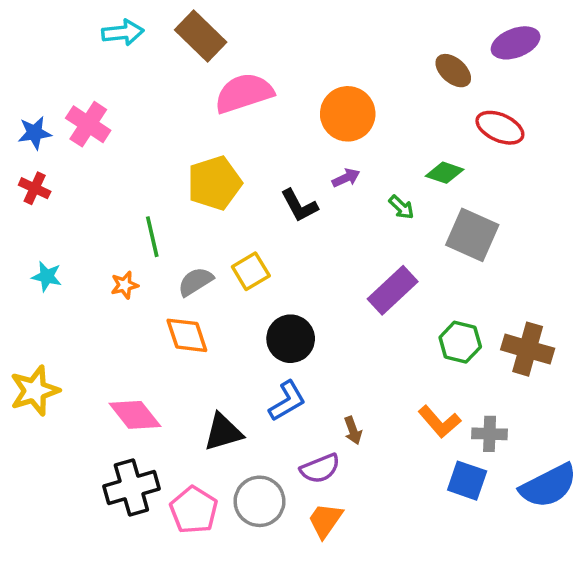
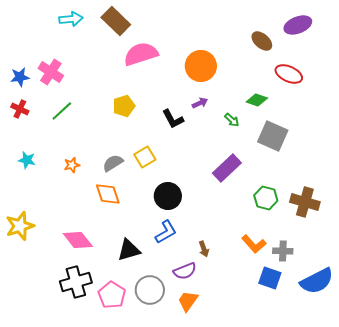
yellow pentagon: (215, 183) -> (124, 106), size x0.7
green line: (152, 237) -> (62, 111), moved, turned 60

